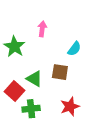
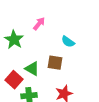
pink arrow: (42, 29) -> (39, 24), turned 32
cyan semicircle: (74, 49) -> (68, 42), turned 88

